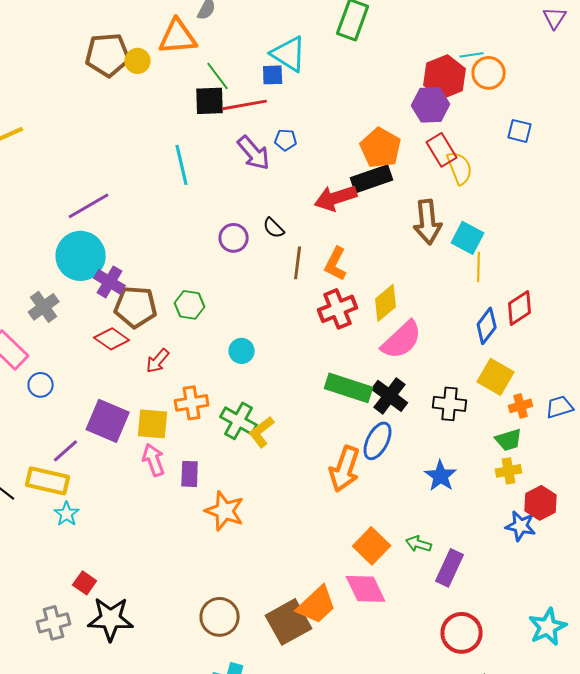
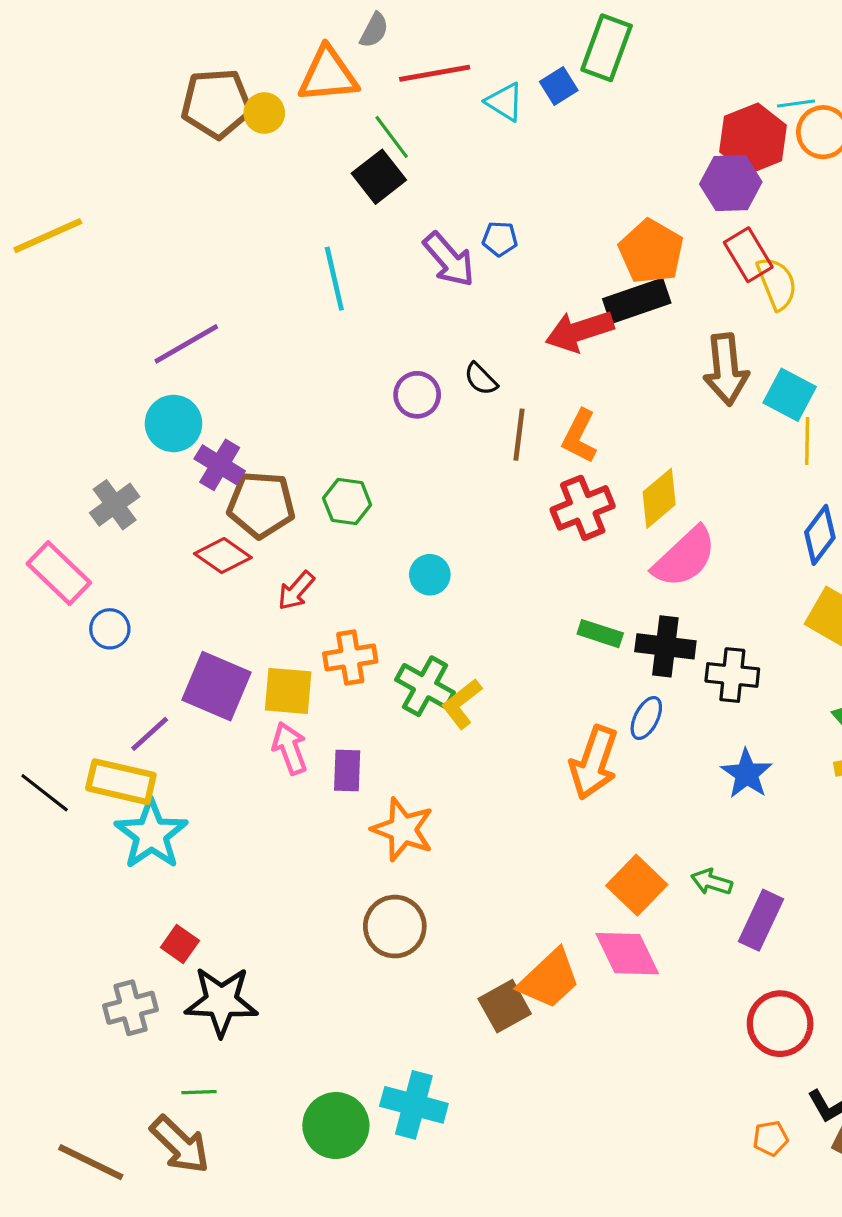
cyan triangle: (289, 54) -> (505, 102), size x0.7
blue square: (273, 75) -> (559, 86), moved, turned -30
black square: (210, 101) -> (379, 177), turned -36
red line: (245, 105) -> (435, 73), moved
cyan circle: (81, 256) -> (174, 423), size x0.7
green rectangle: (349, 388) -> (600, 634), size x0.6
black cross: (390, 396) -> (665, 646), turned -30
black cross: (450, 404) -> (732, 675), moved
blue ellipse: (378, 441) -> (646, 718), size x0.7
cyan star: (67, 514) -> (151, 834), size x1.8
brown circle: (220, 617) -> (395, 927), moved
brown square: (289, 622) -> (505, 1006), size x0.7

